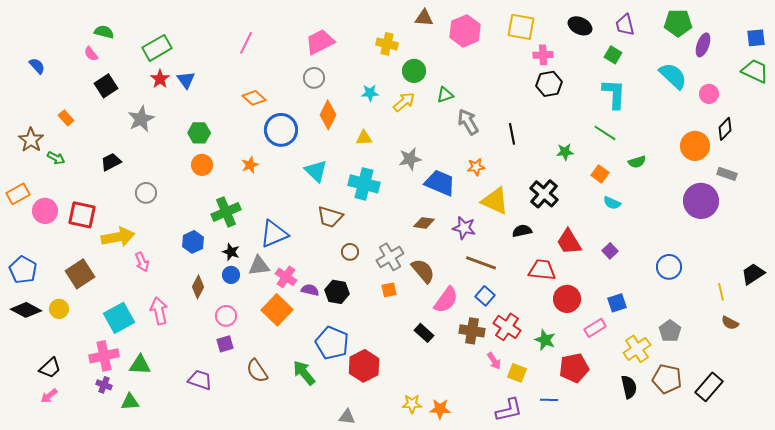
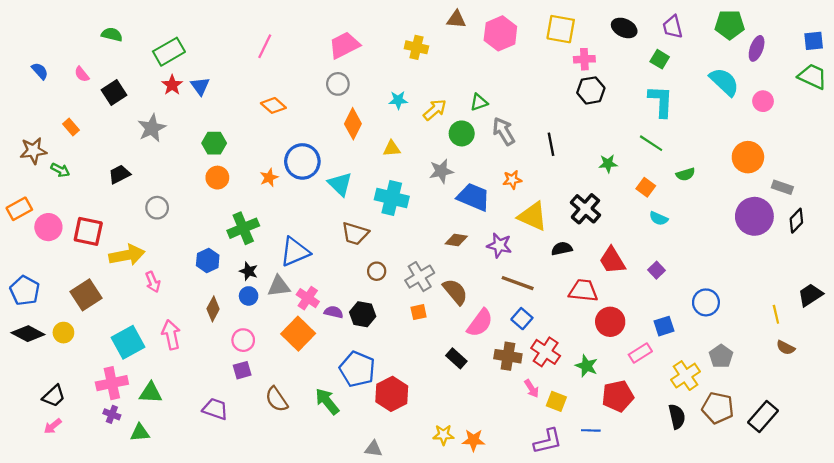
pink semicircle: (91, 54) -> (82, 74), moved
green circle: (414, 71) -> (462, 133), moved
black diamond: (725, 129) -> (796, 221), moved
blue circle: (281, 130) -> (302, 161), moved
brown star: (31, 140) -> (33, 151), turned 30
blue circle: (669, 267) -> (706, 302), moved

